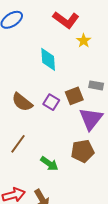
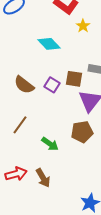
cyan diamond: (48, 59) -> (49, 44), turned -40
brown square: (74, 96) -> (74, 79), turned 30

